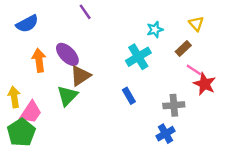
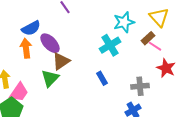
blue semicircle: (27, 24) -> (31, 28), moved
yellow triangle: (196, 24) -> (159, 17), size x1.5
cyan star: (155, 30) -> (124, 22), size x1.5
pink line: (194, 70) -> (155, 46), moved

